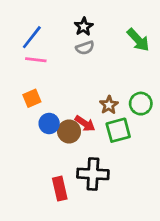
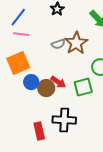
gray semicircle: (85, 48) -> (58, 44), moved
orange square: (32, 98) -> (18, 63), size x1.6
brown star: (109, 105) -> (76, 43), moved, size x1.6

